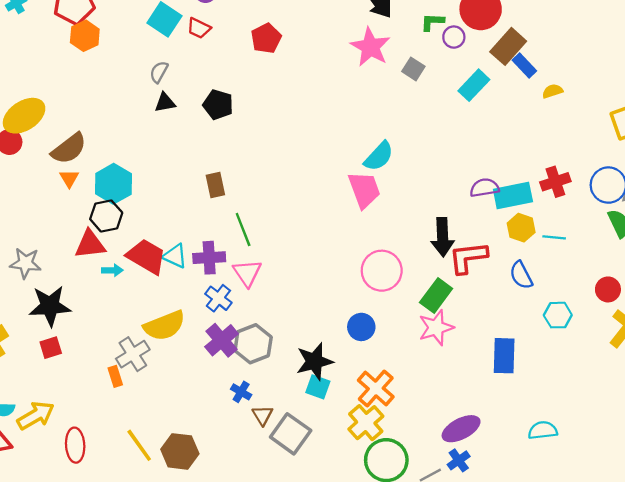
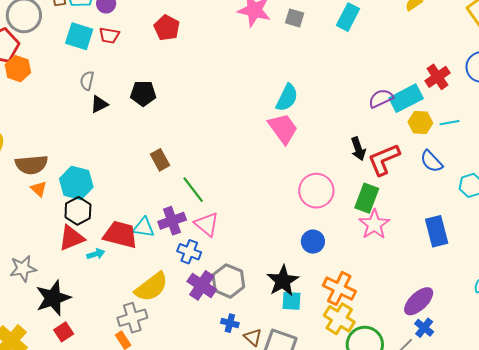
brown semicircle: (69, 149) -> (31, 165), turned 48
black arrow: (443, 237) -> (358, 149), size x0.7
gray cross: (133, 354) -> (132, 318), turned 32

